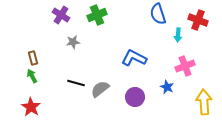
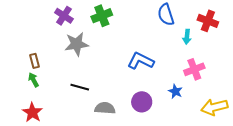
gray star: (73, 42) -> (77, 44), size x1.6
gray semicircle: (100, 89) -> (105, 108), moved, turned 42
yellow arrow: (204, 102) -> (214, 107), turned -100

